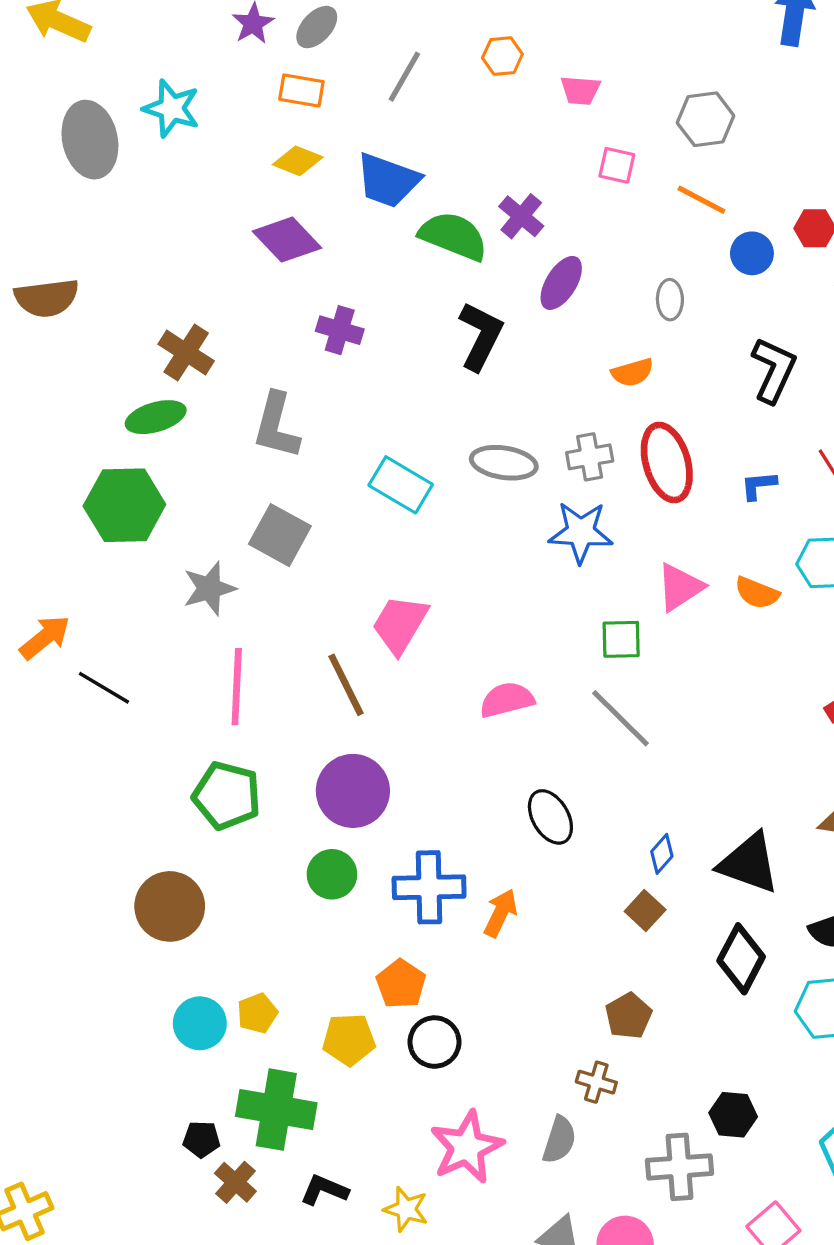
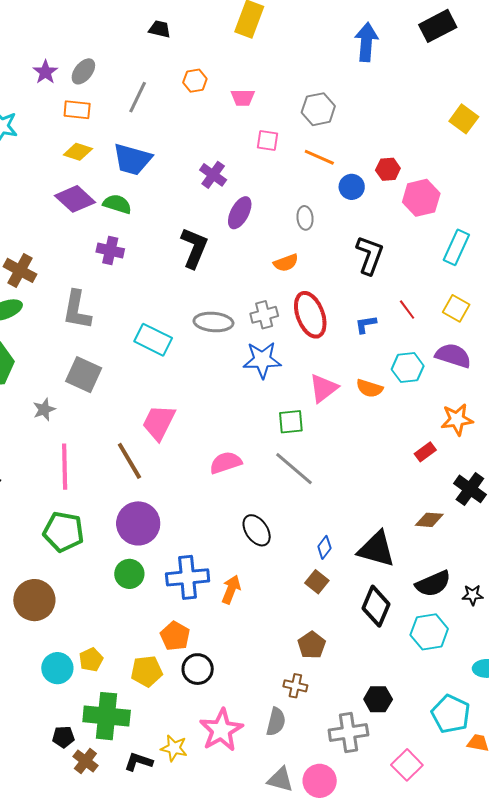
green semicircle: (453, 236) -> (117, 204), moved, size x0.7
gray star: (209, 588) -> (44, 409), size x0.7
yellow star: (406, 1209) -> (174, 748), moved

